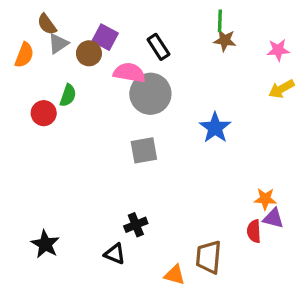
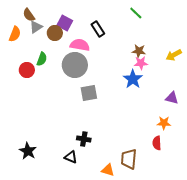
green line: (220, 21) -> (136, 13), turned -48
brown star: (225, 40) -> (139, 51), moved
pink star: (278, 50) -> (141, 63), moved
gray circle: (150, 94) -> (75, 65), moved
purple triangle: (273, 218) -> (172, 98), moved
black cross: (136, 225) -> (84, 139), turned 32

